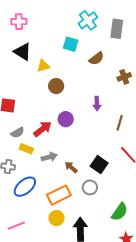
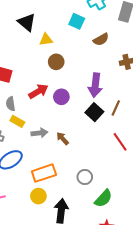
purple arrow: (97, 104) -> (95, 85), size x1.6
red arrow: (43, 129) -> (38, 91), moved
gray semicircle: (18, 133) -> (11, 104), turned 104
black square: (99, 165) -> (94, 112), moved
brown arrow: (71, 167) -> (62, 138), moved
gray circle: (90, 187) -> (85, 177), moved

